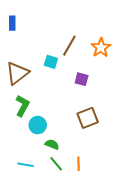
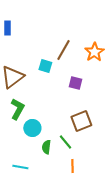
green semicircle: (52, 144) -> (46, 147), turned -104
green line: (56, 164) -> (65, 142), moved

